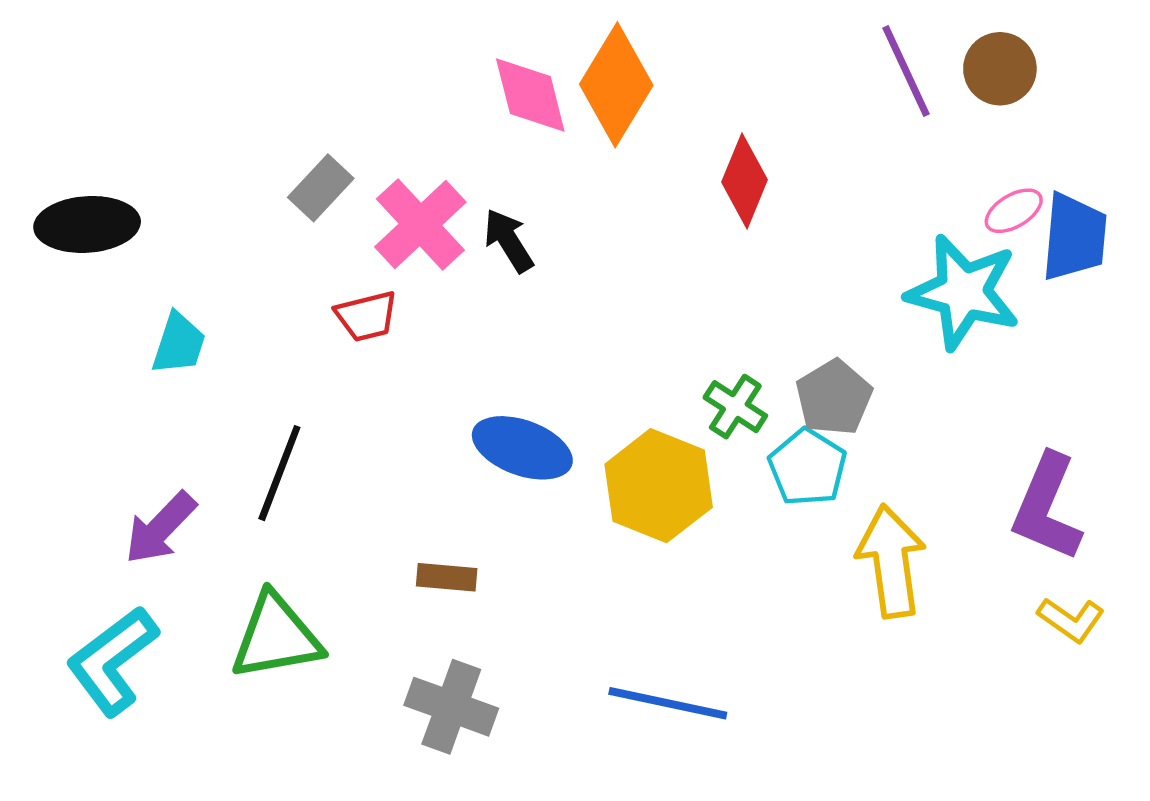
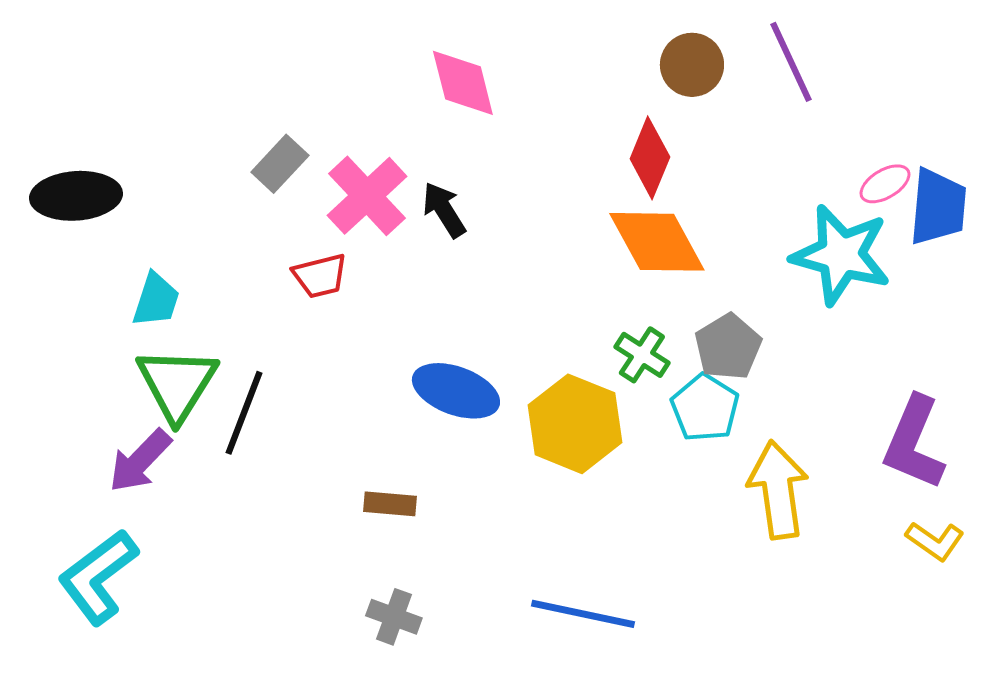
brown circle: (1000, 69) -> (692, 65), moved
orange diamond: (616, 85) -> (657, 242), moved, turned -60
green triangle: (276, 637) -> (177, 384), moved, turned -48
gray cross: (451, 707) -> (394, 617), size x0.7

